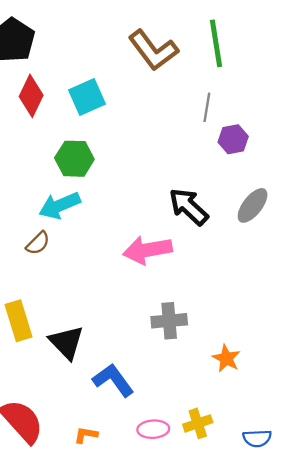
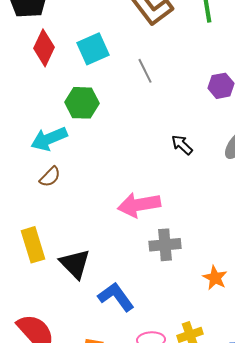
gray line: (207, 107) -> (145, 71), moved, turned -35
cyan arrow: (60, 205) -> (49, 139), moved
black arrow: (189, 207) -> (182, 145), size x0.6
pink arrow: (148, 250) -> (139, 205), moved

